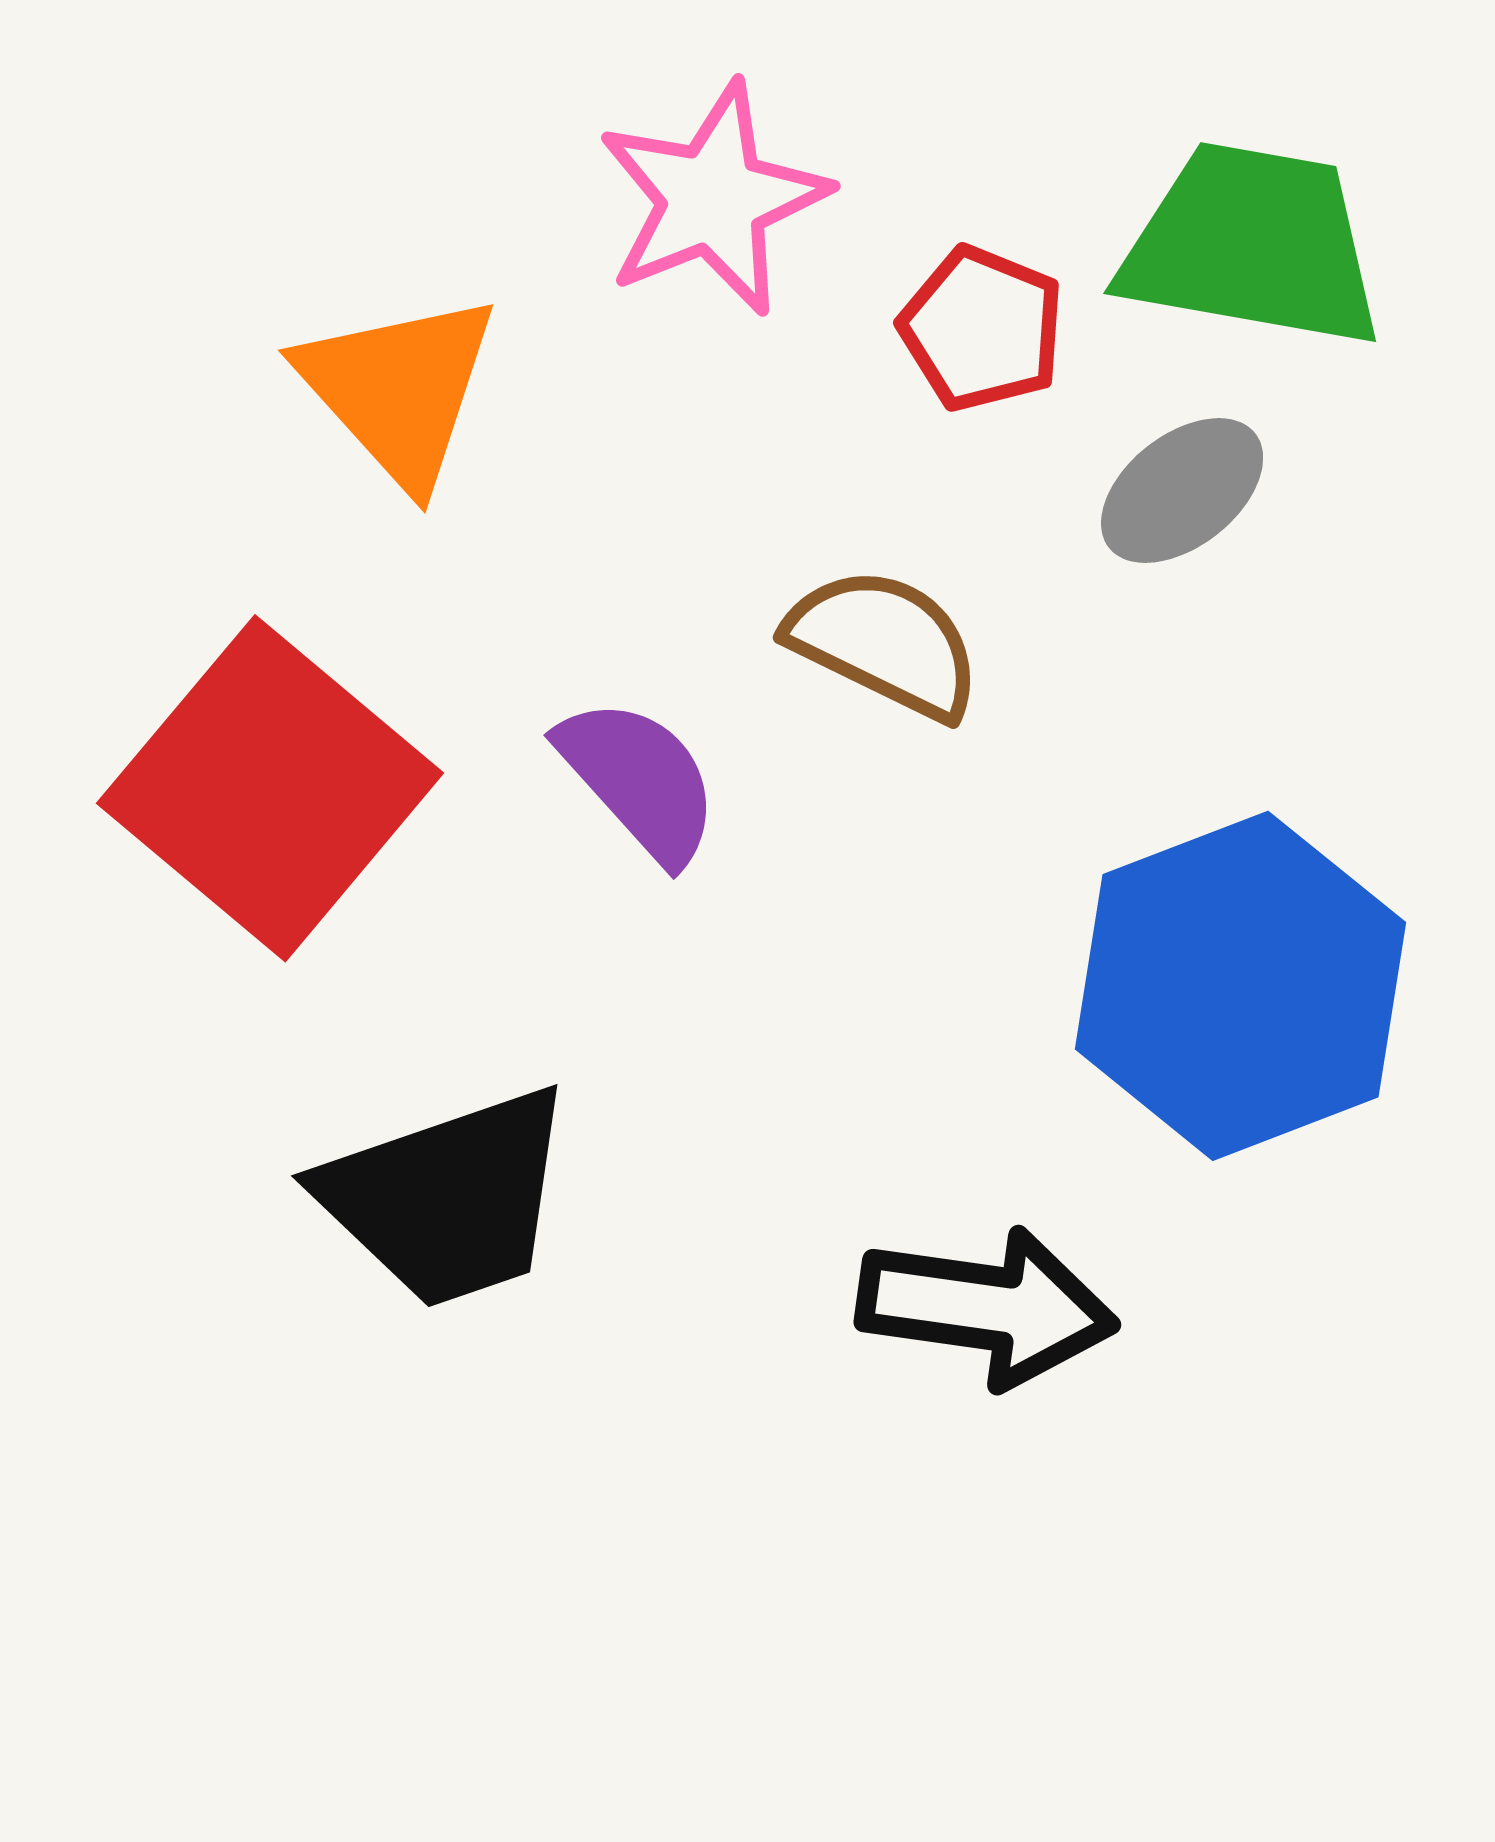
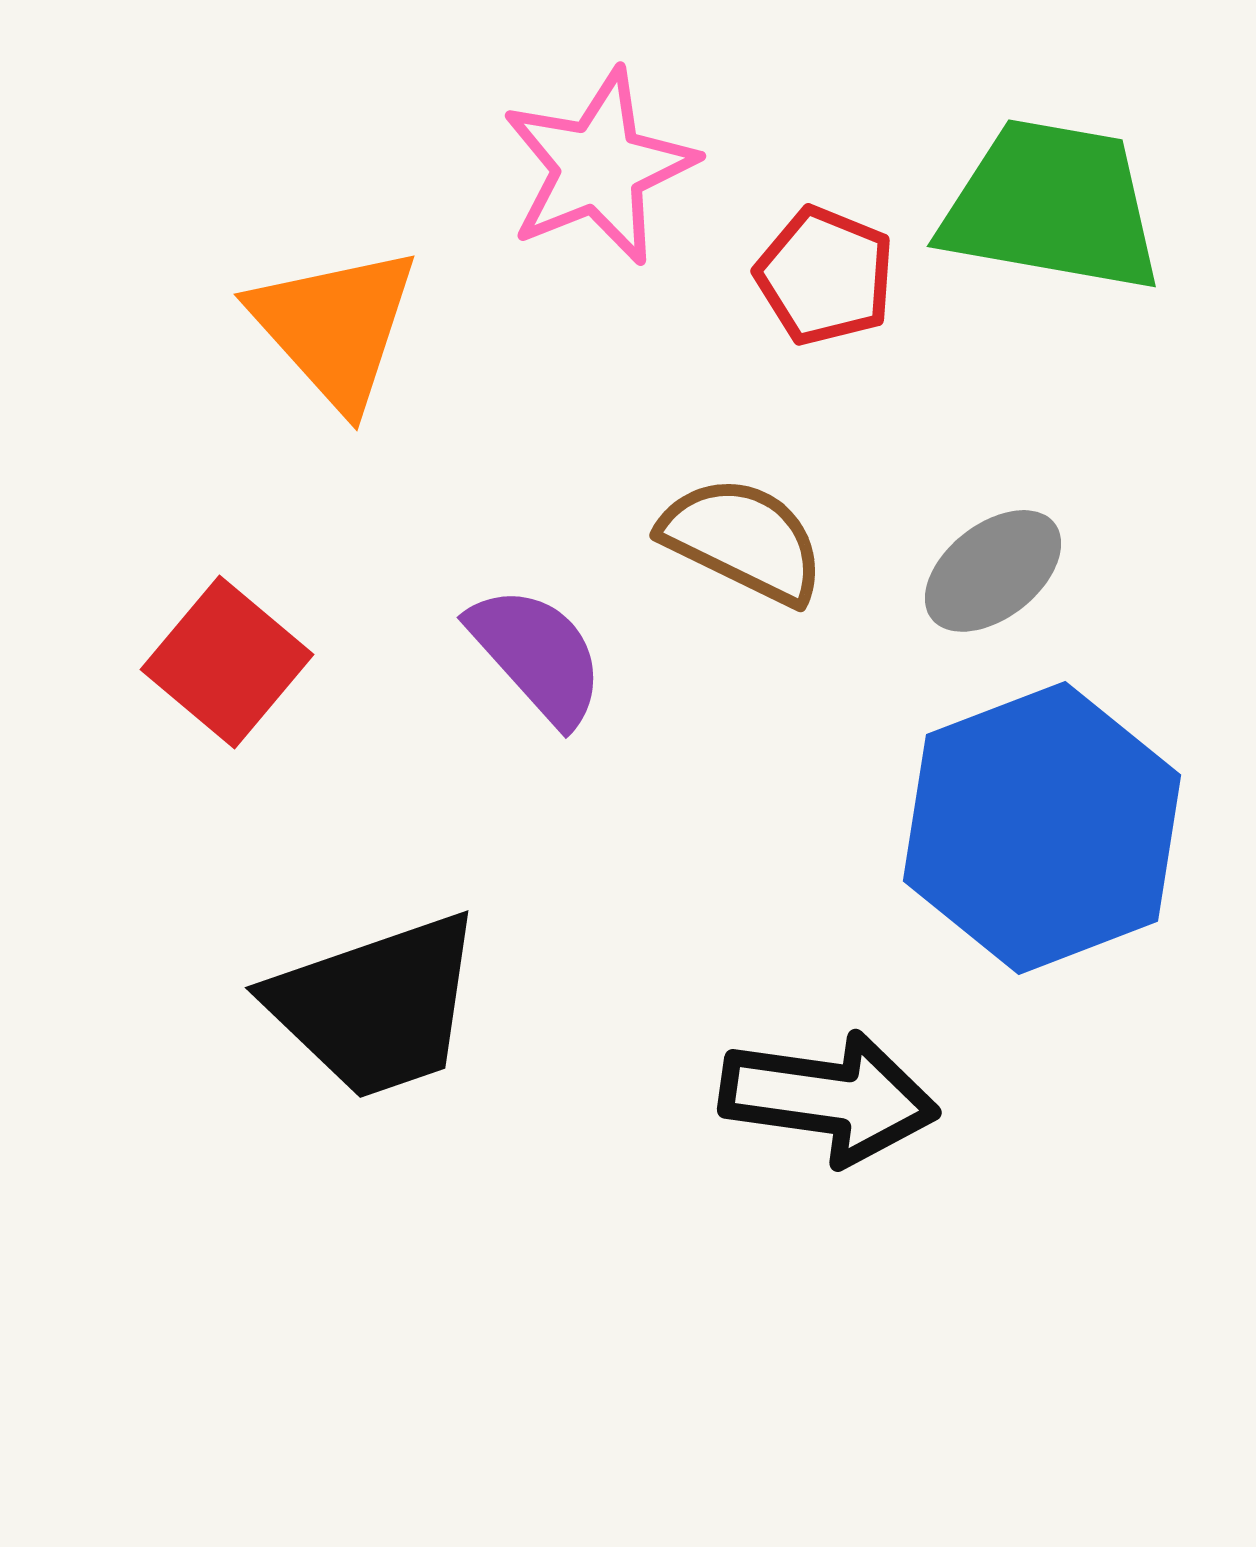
gray ellipse: (1182, 491) -> (993, 571), moved
red square: (270, 788) -> (227, 662), size x0.6

